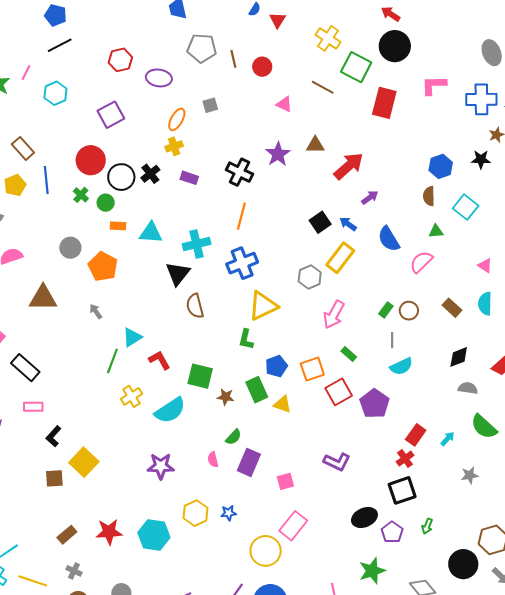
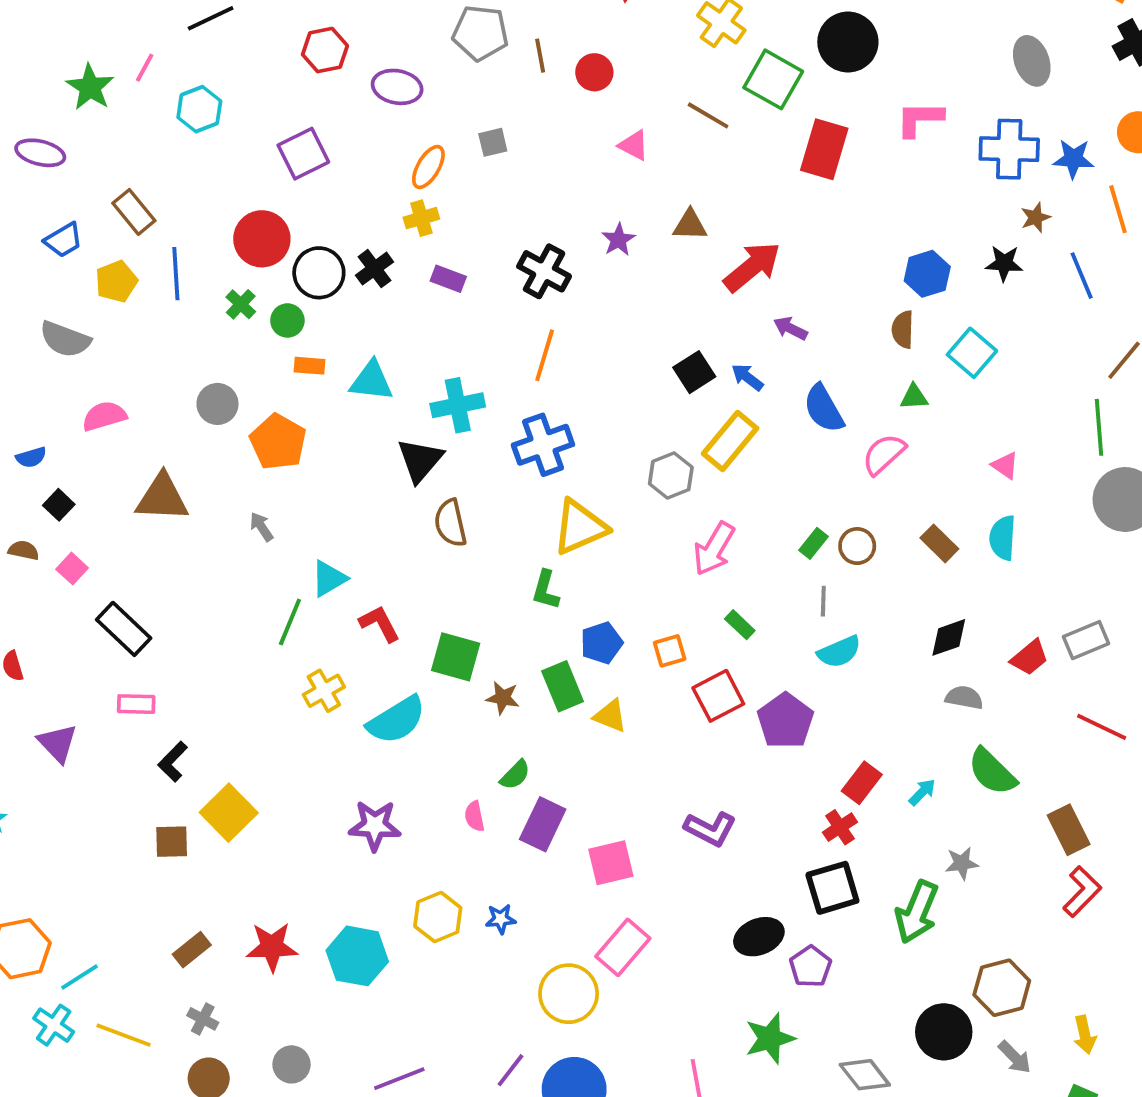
purple star: (278, 154) -> (618, 240), size x0.7
purple arrow: (370, 198) -> (790, 328), turned -120
orange square: (312, 369) -> (670, 651), size x0.7
pink square: (285, 481) -> (611, 863), size x1.4
green arrow: (427, 526) -> (917, 912), moved, size x2.0

